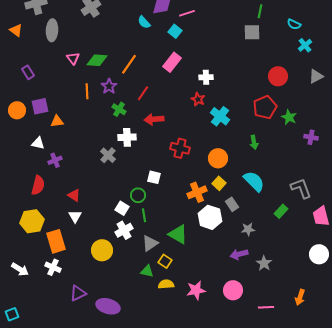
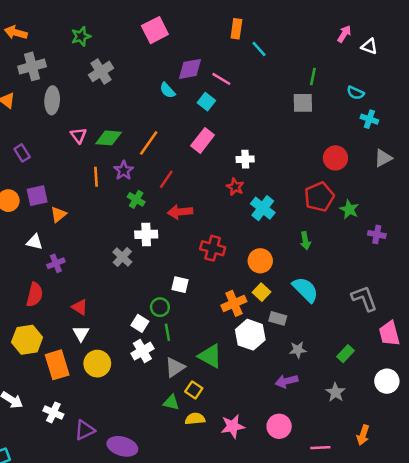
pink line: (187, 13) -> (221, 79), turned 49
cyan cross: (305, 45) -> (369, 119), turned -32
orange triangle: (57, 121) -> (58, 214), turned -32
gray rectangle: (232, 204) -> (278, 318), turned -40
green rectangle: (281, 211) -> (345, 354), moved
yellow circle: (102, 250) -> (97, 364), moved
gray star: (264, 263) -> (335, 392), moved
white cross: (53, 267) -> (53, 412), moved

